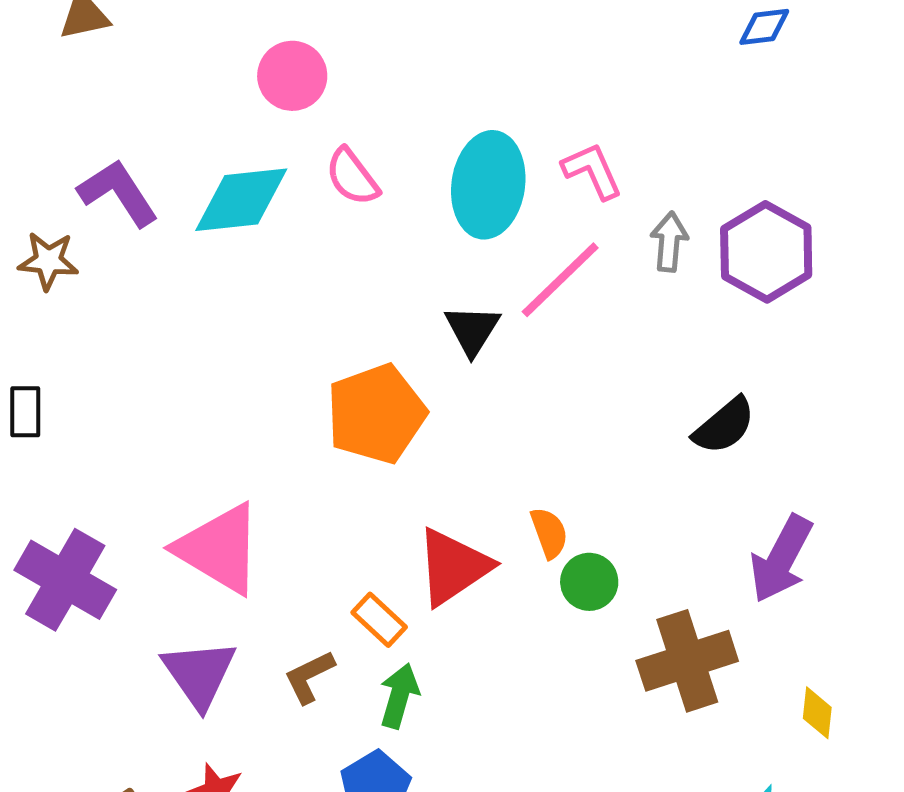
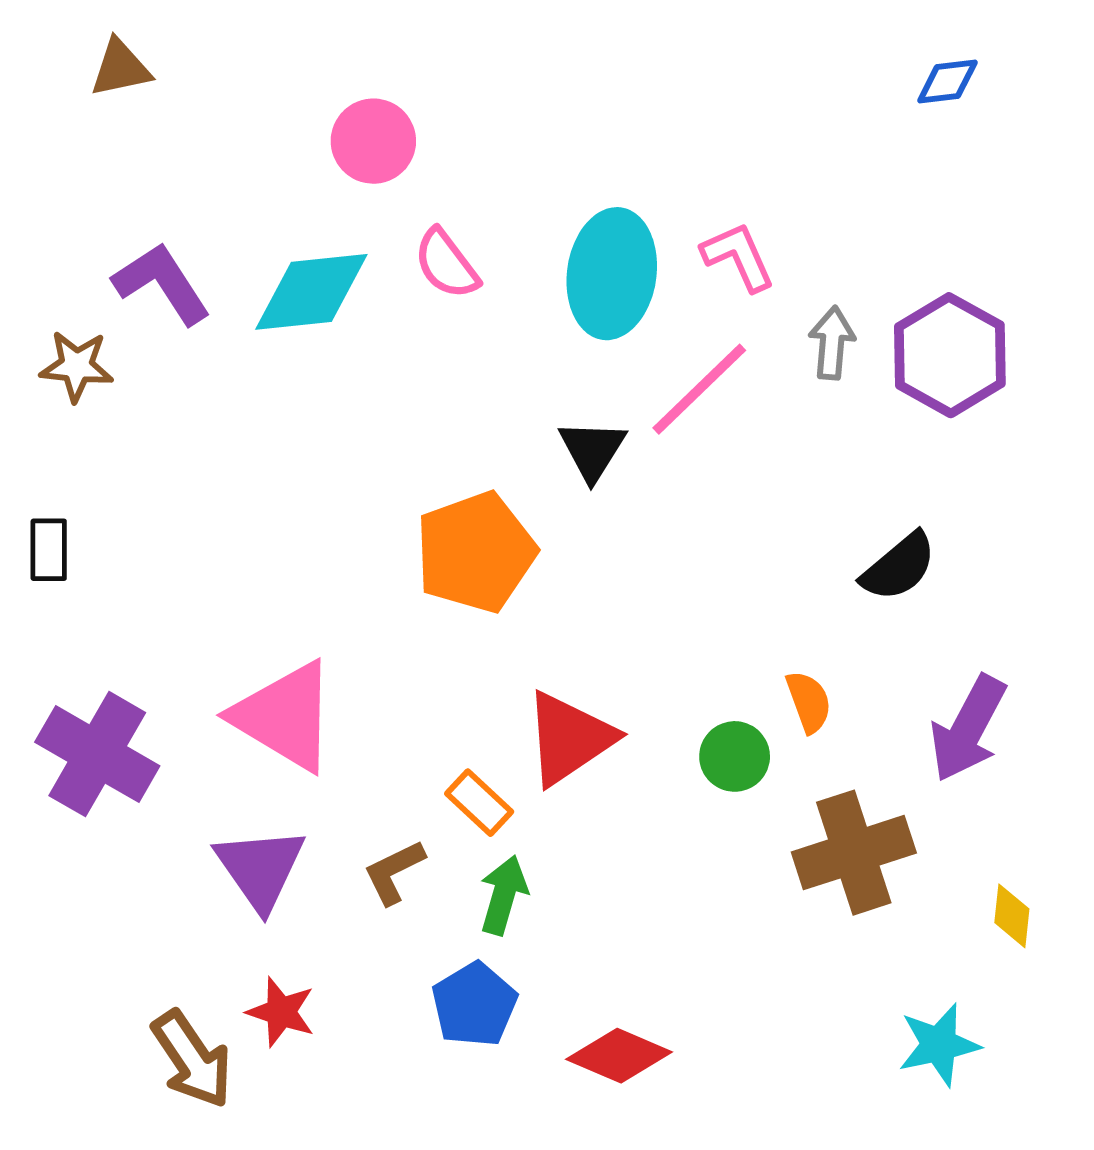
orange semicircle: (549, 533) -> (809, 702), moved

